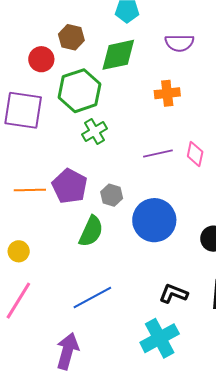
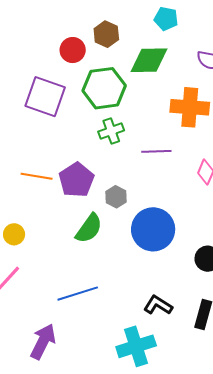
orange cross: (167, 93) -> (190, 107), size x1.5
purple line: (158, 153) -> (156, 151), moved

